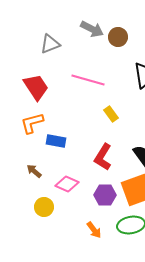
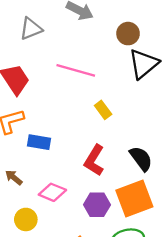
brown circle: (118, 37) -> (128, 34), moved

